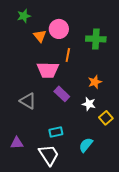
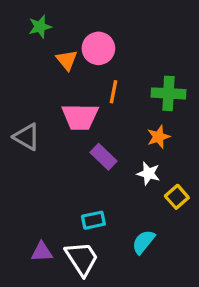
green cross: (96, 39) -> (168, 93), moved
gray triangle: (28, 101) -> (27, 137), moved
purple triangle: (17, 143) -> (42, 252), moved

